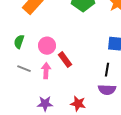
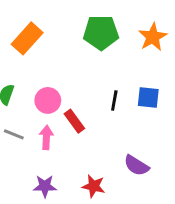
black line: (107, 70) -> (114, 100), moved
purple semicircle: (107, 90) -> (136, 165), turned 30

